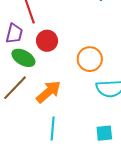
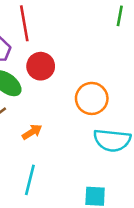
orange arrow: (48, 92) -> (32, 132), size x0.6

